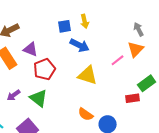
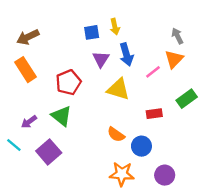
blue arrow: (80, 45) -> (126, 54), moved, turned 48
purple triangle: (31, 49) -> (101, 59), moved, turned 42
purple arrow: (14, 95) -> (29, 122), moved
red rectangle: (133, 98) -> (154, 114), moved

